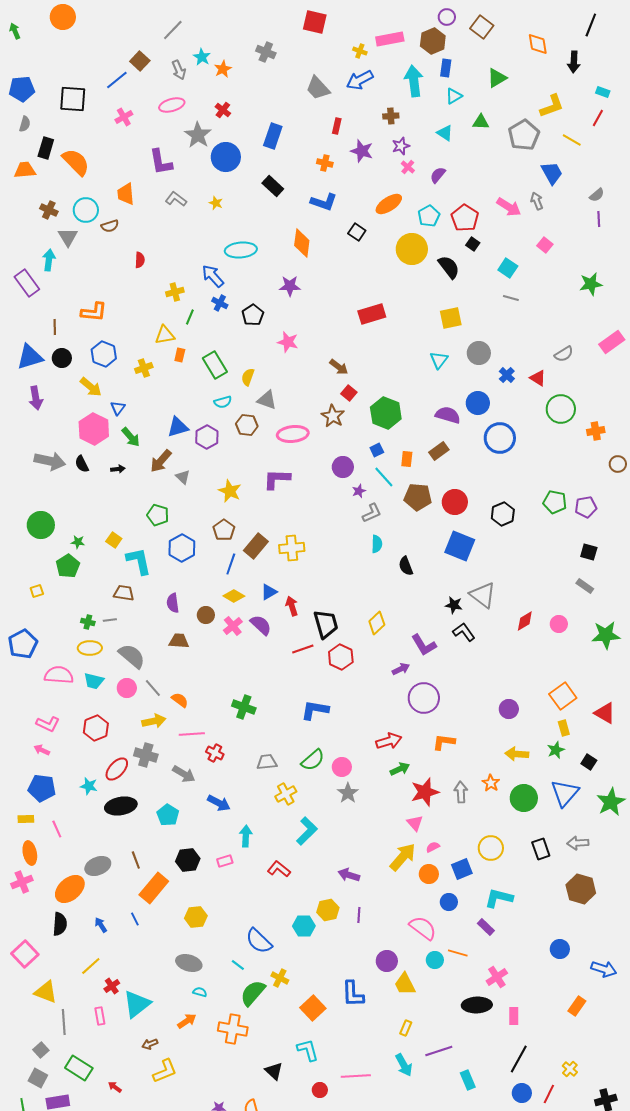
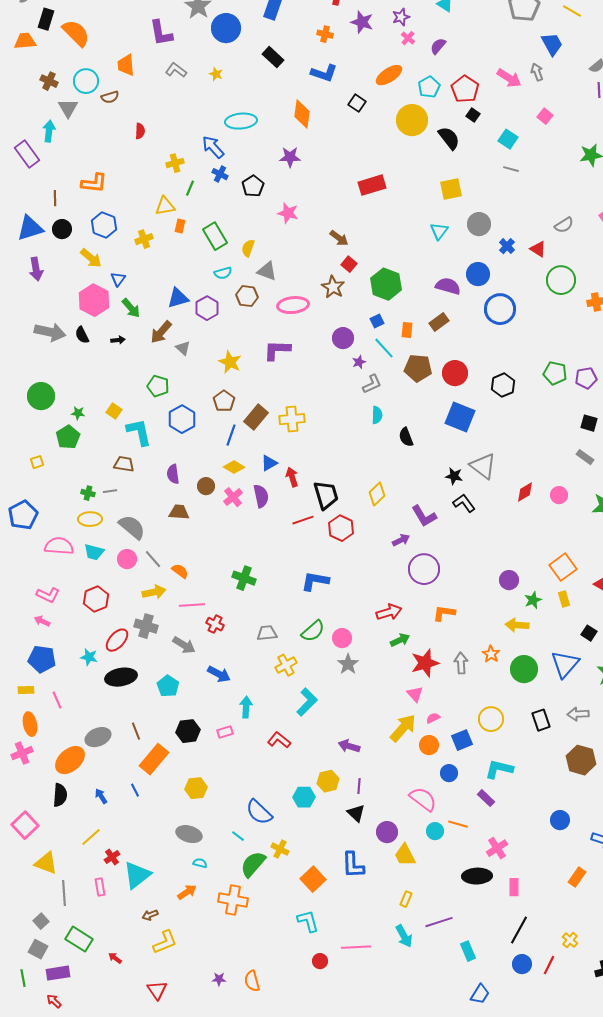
purple semicircle: (261, 625) -> (261, 496), turned 35
green star: (556, 750) -> (533, 600), moved
black triangle: (274, 1071) -> (356, 813), moved

